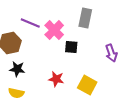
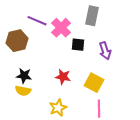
purple arrow: (111, 53) -> (105, 51), moved
black star: (17, 69) -> (24, 76), moved

